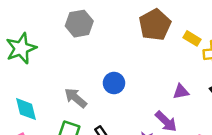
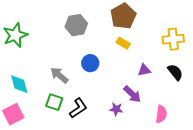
gray hexagon: (79, 24) -> (76, 25), moved
yellow rectangle: (192, 38) -> (123, 43), moved

